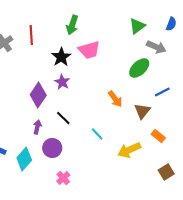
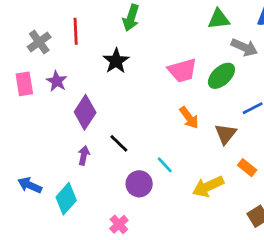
green triangle: (137, 26) -> (219, 19), turned 30
pink trapezoid: (89, 50) -> (182, 70), moved
purple star: (62, 82) -> (57, 81), moved
purple circle: (52, 148) -> (139, 184), moved

